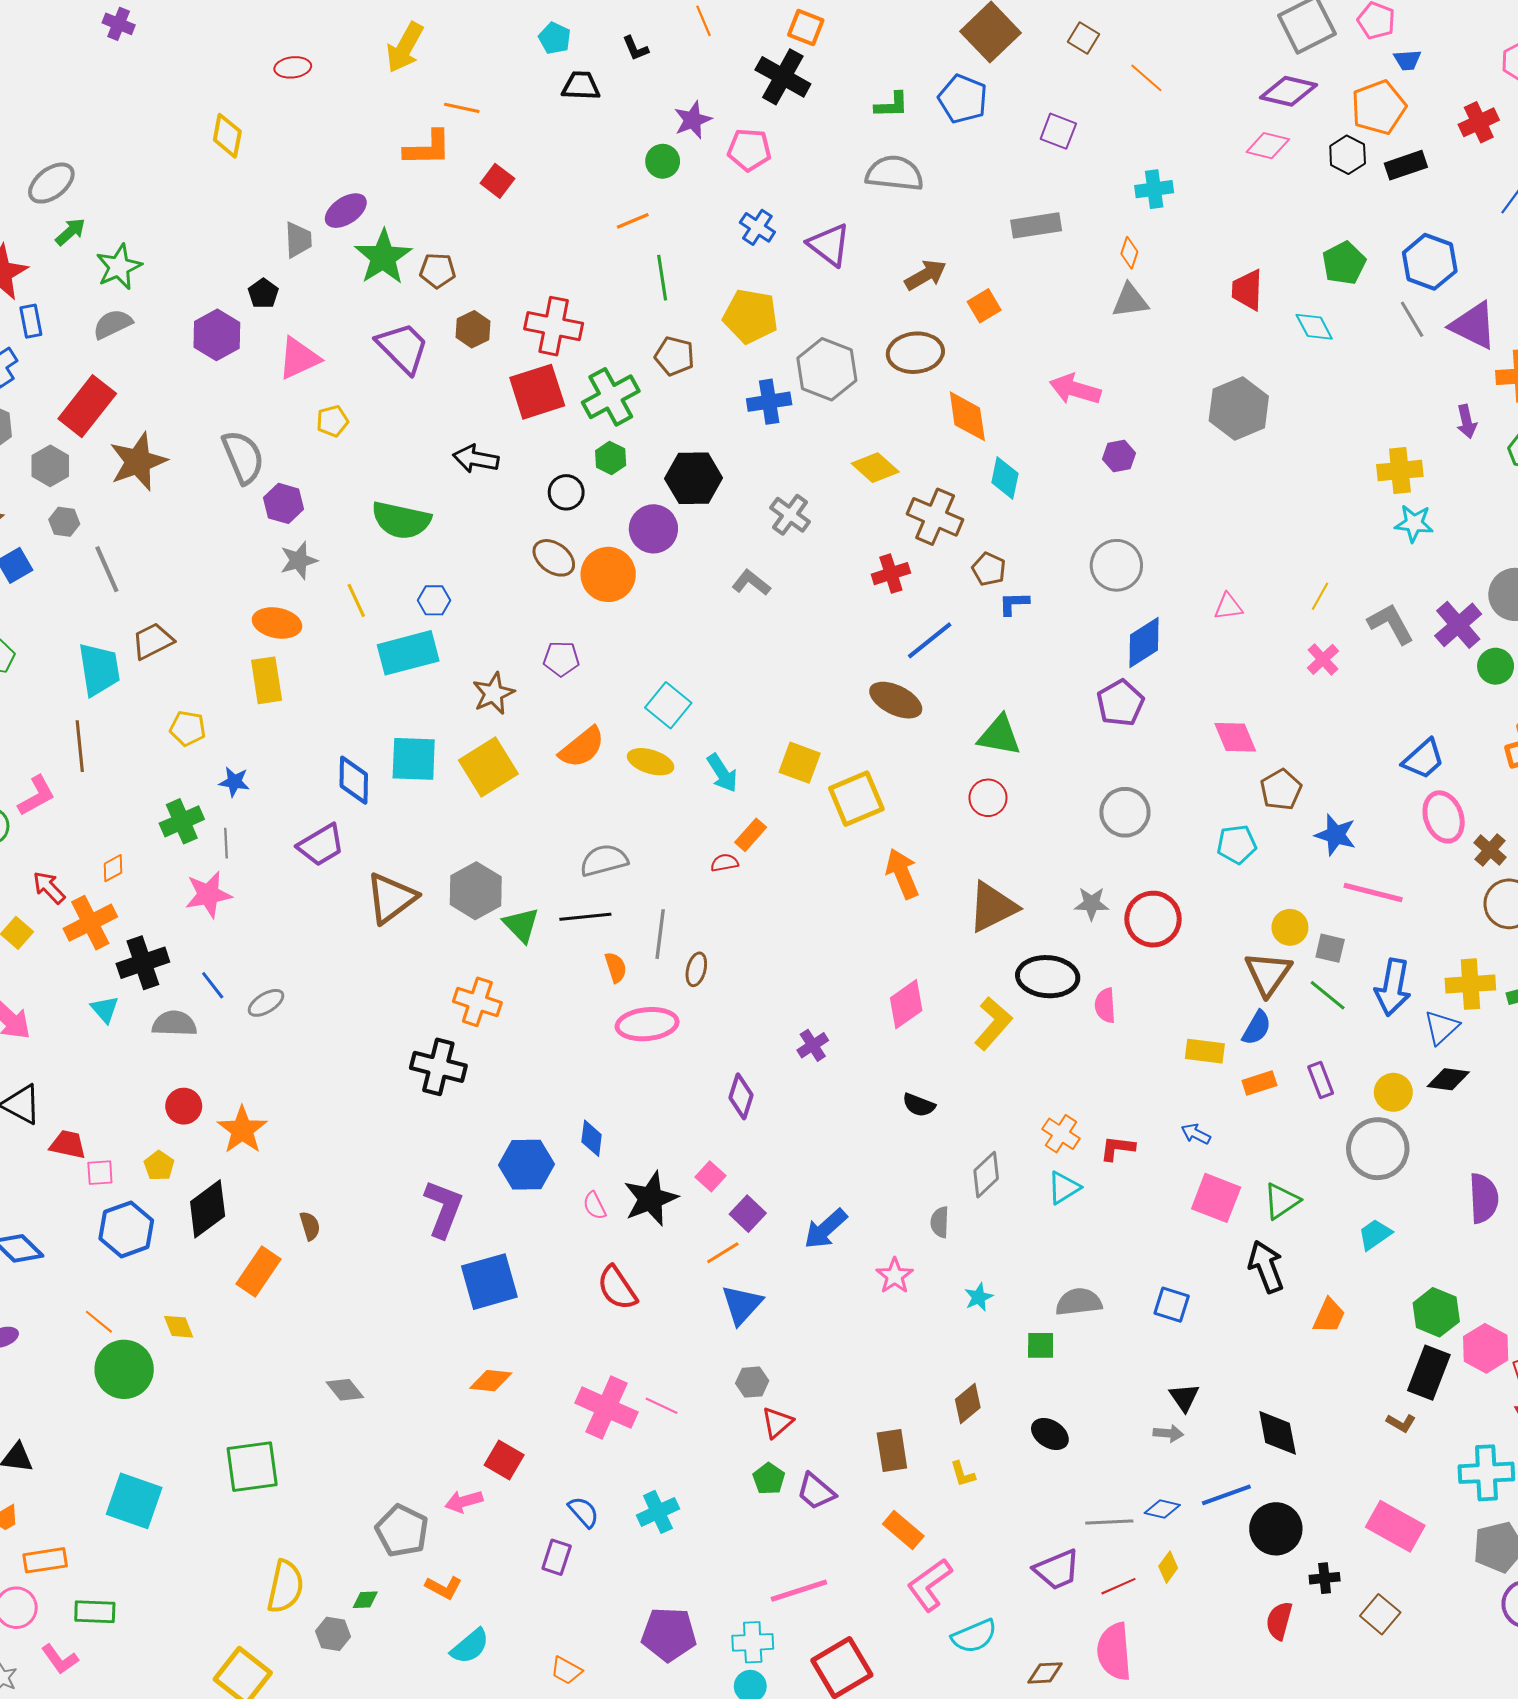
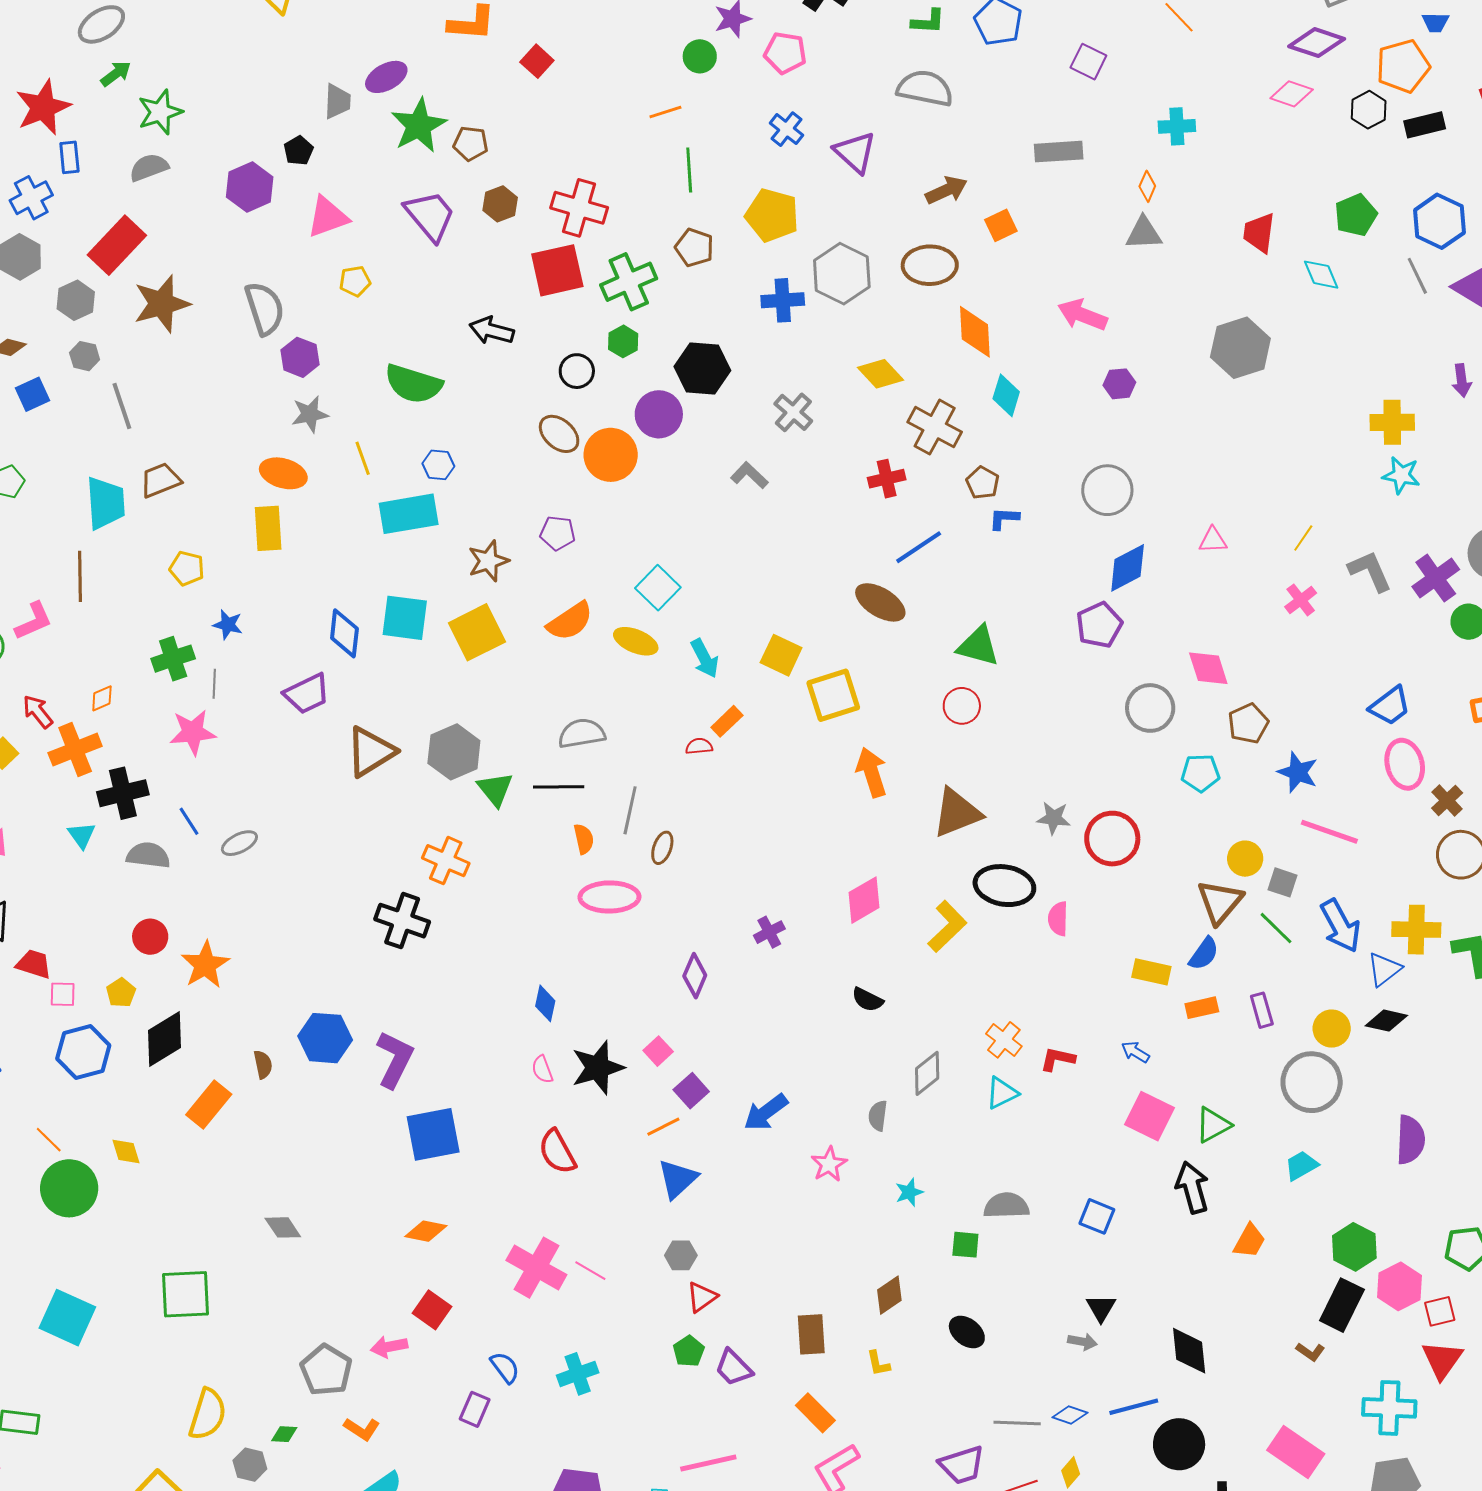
gray circle: (1125, 812) -> (1150, 708), moved
blue arrow: (1393, 987) -> (1340, 926), turned -44
blue hexagon: (527, 1165) -> (325, 1038), moved

